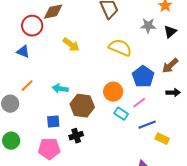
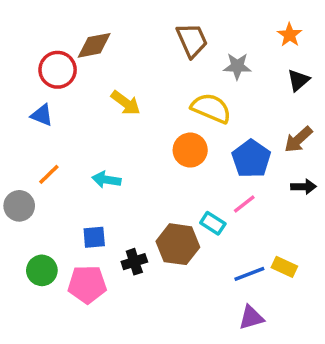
gray star: (148, 26) -> (237, 66), moved
orange circle: (113, 92) -> (190, 150), moved
brown hexagon: (82, 106) -> (178, 244), moved
blue line: (147, 125) -> (249, 274), moved
green circle: (11, 141) -> (42, 270), moved

